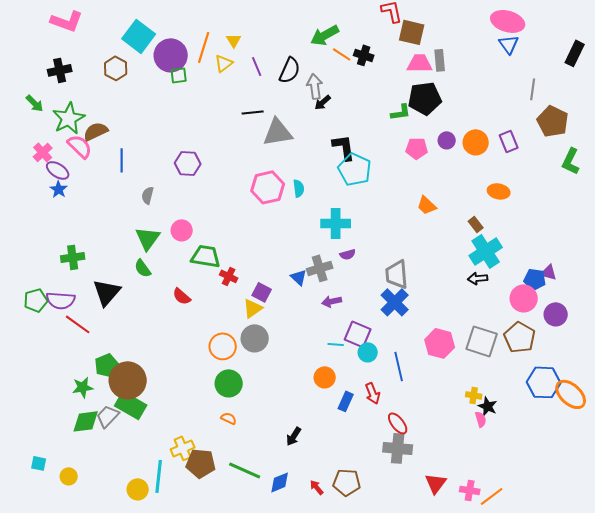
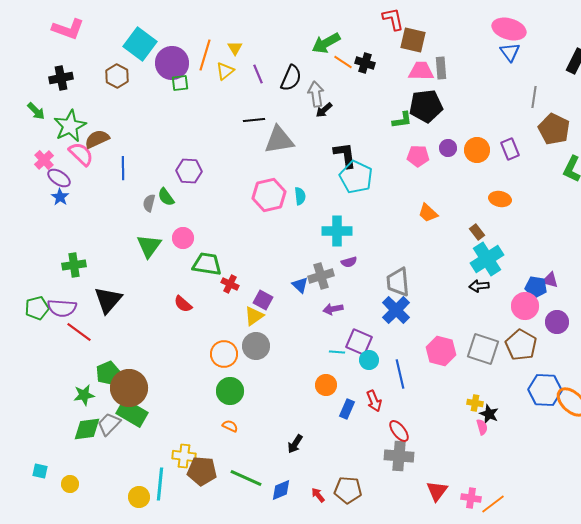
green semicircle: (143, 268) -> (166, 197), moved
yellow cross: (183, 448) -> (184, 456), turned 30

